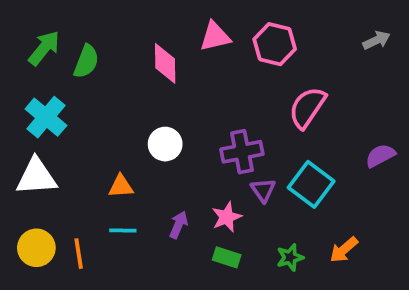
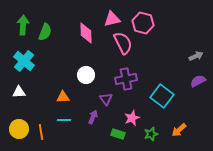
gray arrow: (376, 40) -> (196, 56), moved
green arrow: (44, 48) -> (23, 25), turned -36
pink semicircle: (307, 108) -> (123, 43), moved, turned 120
white triangle: (36, 177) -> (19, 92), size x0.6
purple triangle: (263, 190) -> (106, 99), moved
pink star: (227, 217) -> (132, 118), moved

